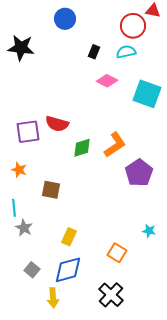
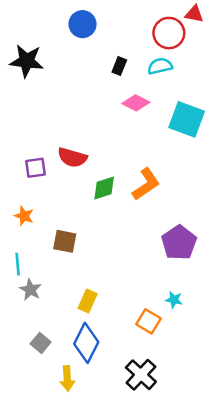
purple square: (28, 132) -> (36, 168), size x0.7
purple pentagon: (139, 173) -> (179, 243), moved
cyan star: (149, 231) -> (174, 300), moved
blue diamond: (68, 270) -> (86, 343), turned -48

